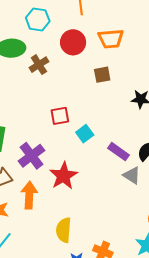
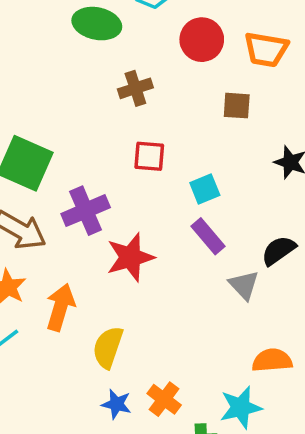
brown cross: (39, 65) -> (135, 88), moved
cyan square: (85, 134) -> (205, 189), moved
purple rectangle: (118, 152) -> (208, 236), moved
orange arrow: (29, 195) -> (60, 307), moved

